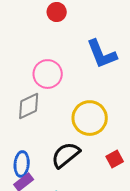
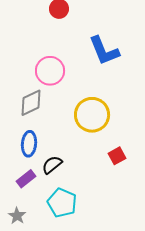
black semicircle: (66, 155) -> (52, 165), moved, size x0.7
blue ellipse: (22, 164) -> (29, 144), moved

